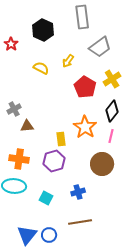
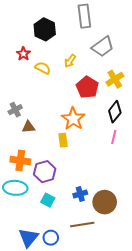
red star: (11, 44) -> (23, 54), moved
orange star: (85, 127) -> (73, 119), moved
purple hexagon: (54, 161) -> (45, 172), moved
brown circle: (102, 164) -> (105, 202), moved

